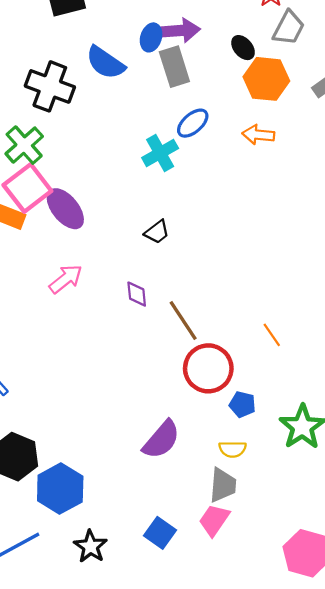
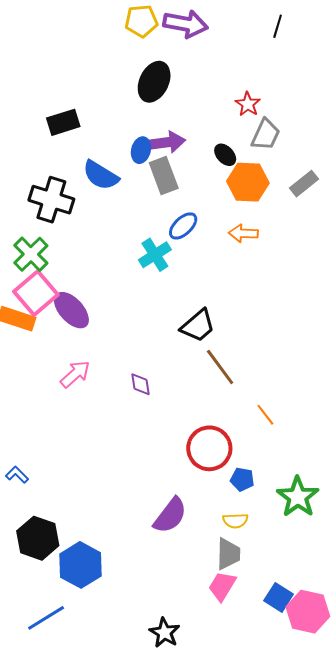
black trapezoid: (157, 232) -> (198, 326), moved, size x1.5
brown line: (183, 320) -> (220, 367), moved
blue square: (160, 533) -> (279, 597), moved
black star: (91, 546) -> (164, 633), moved

